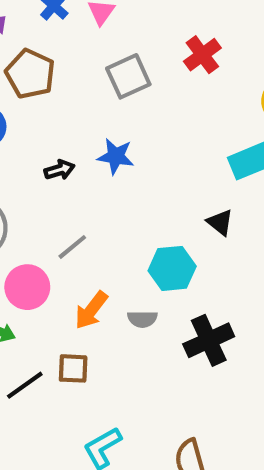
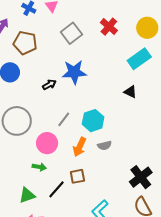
red cross: (202, 55) -> (109, 27), moved
blue star: (116, 156) -> (74, 72), size x1.4
cyan hexagon: (172, 268) -> (93, 121), moved
black cross: (209, 340) -> (141, 177), moved

